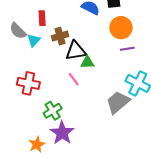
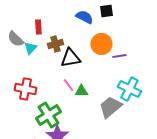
orange circle: (121, 28) -> (101, 44), moved
green triangle: (87, 62) -> (81, 91), moved
green cross: (53, 111) -> (48, 115), size x1.4

